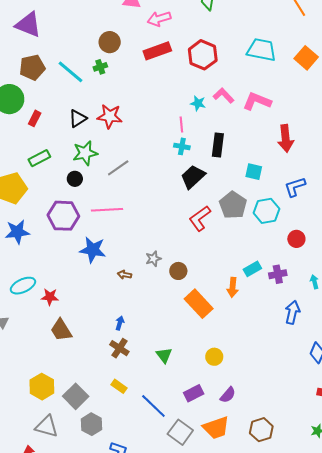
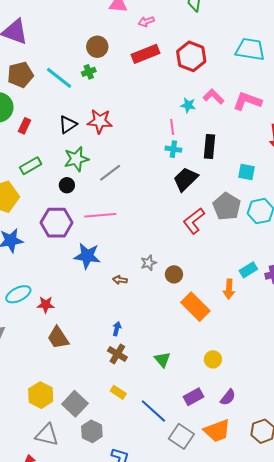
pink arrow: (159, 19) -> (146, 22), size x0.7

